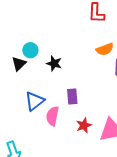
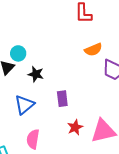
black star: (54, 63) -> (36, 74), moved
pink semicircle: (52, 116) -> (33, 139), moved

